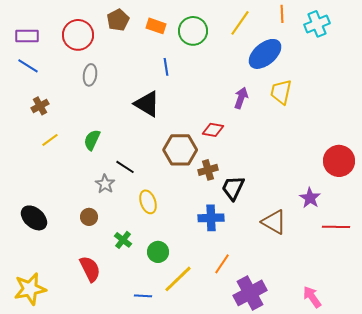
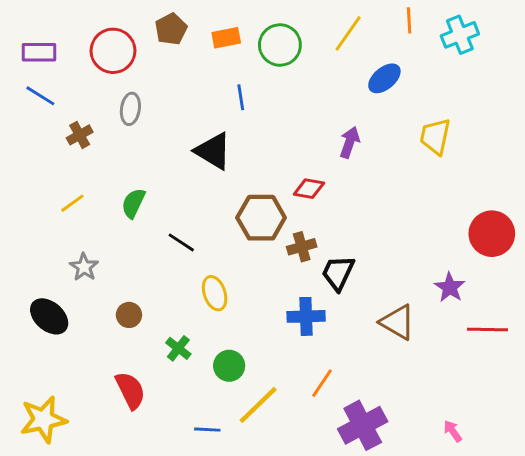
orange rectangle: (156, 26) -> (226, 38), turned -30
blue ellipse: (265, 54) -> (384, 78), size x0.7
yellow trapezoid: (281, 92) -> (435, 136), moved
brown cross: (40, 106) -> (80, 135), moved
gray star: (105, 184) -> (84, 267), moved
pink arrow: (312, 297) -> (453, 431), size x0.7

